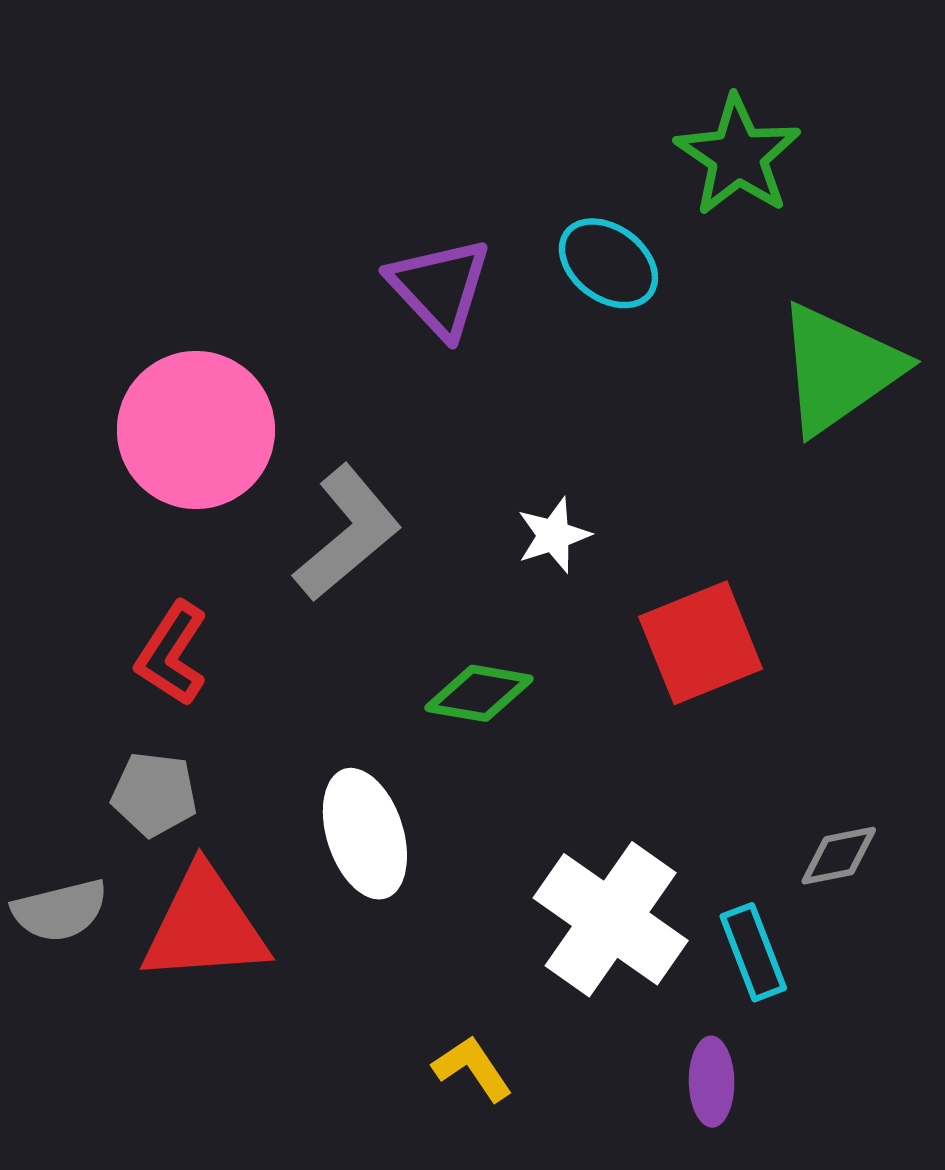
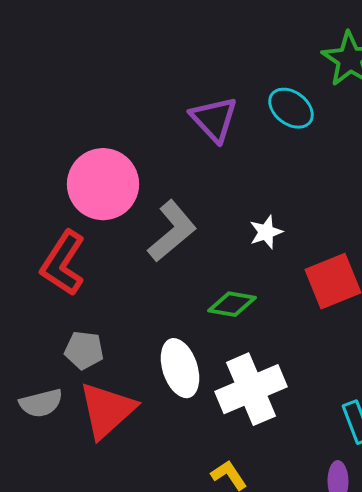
red L-shape: (172, 654) -> (63, 263), moved, size x1.4
white cross: (611, 919) -> (251, 389), moved, turned 32
red triangle: (205, 926) -> (107, 410), turned -38

